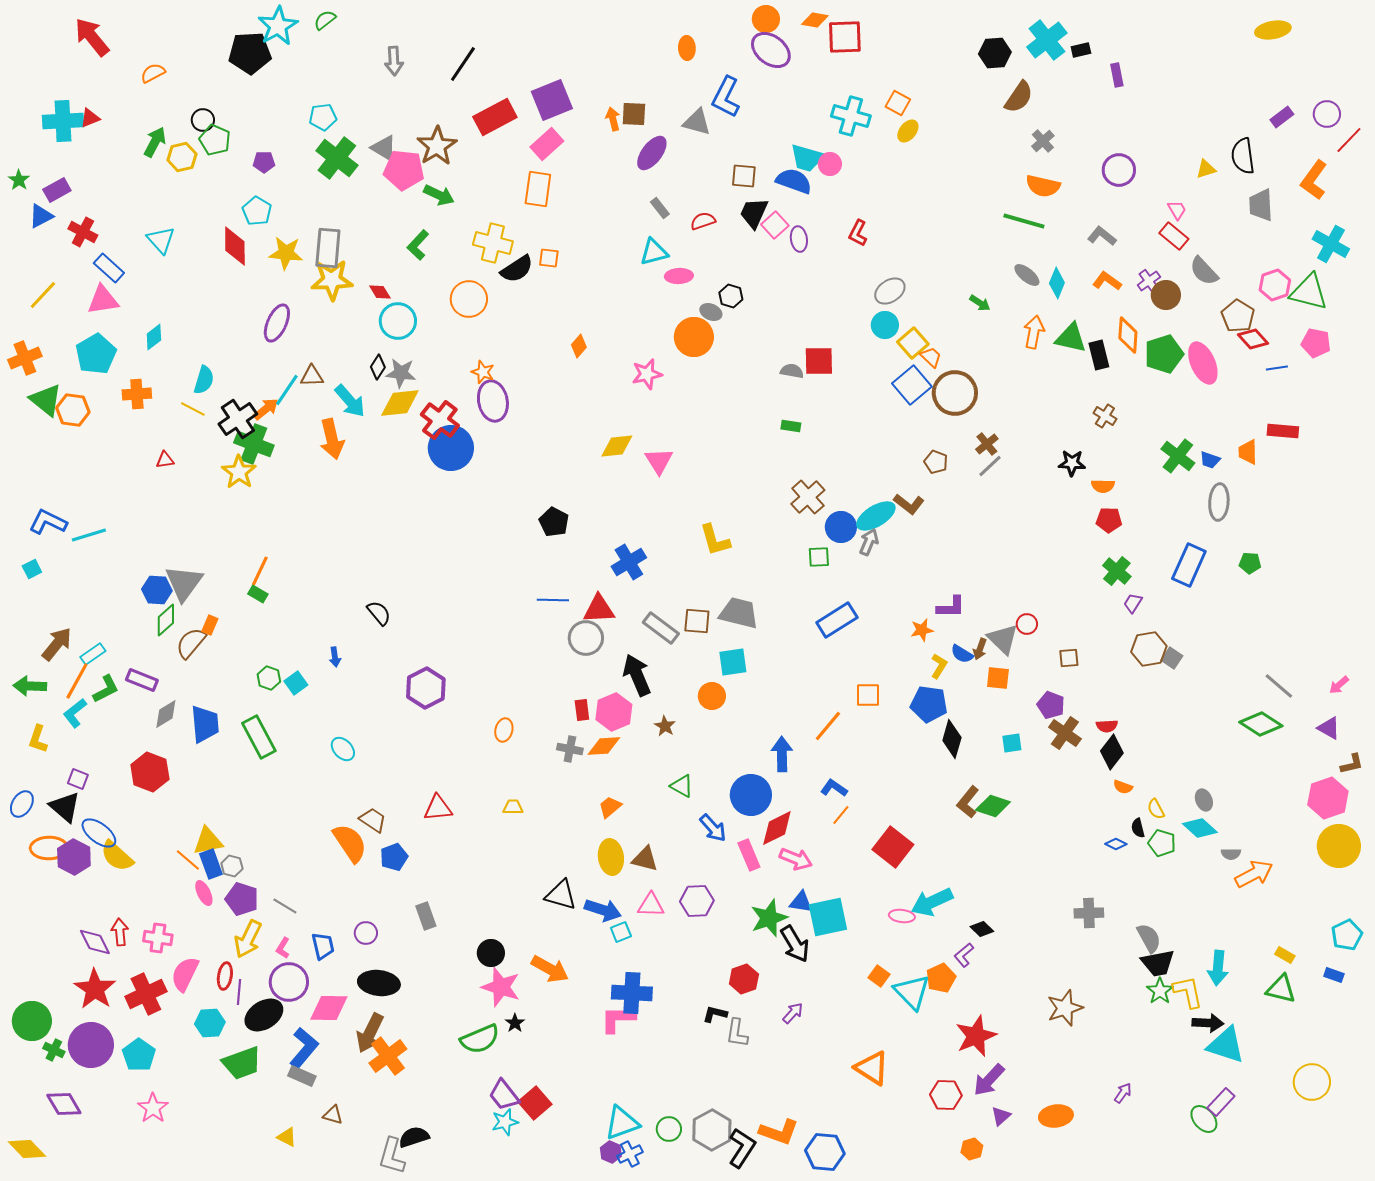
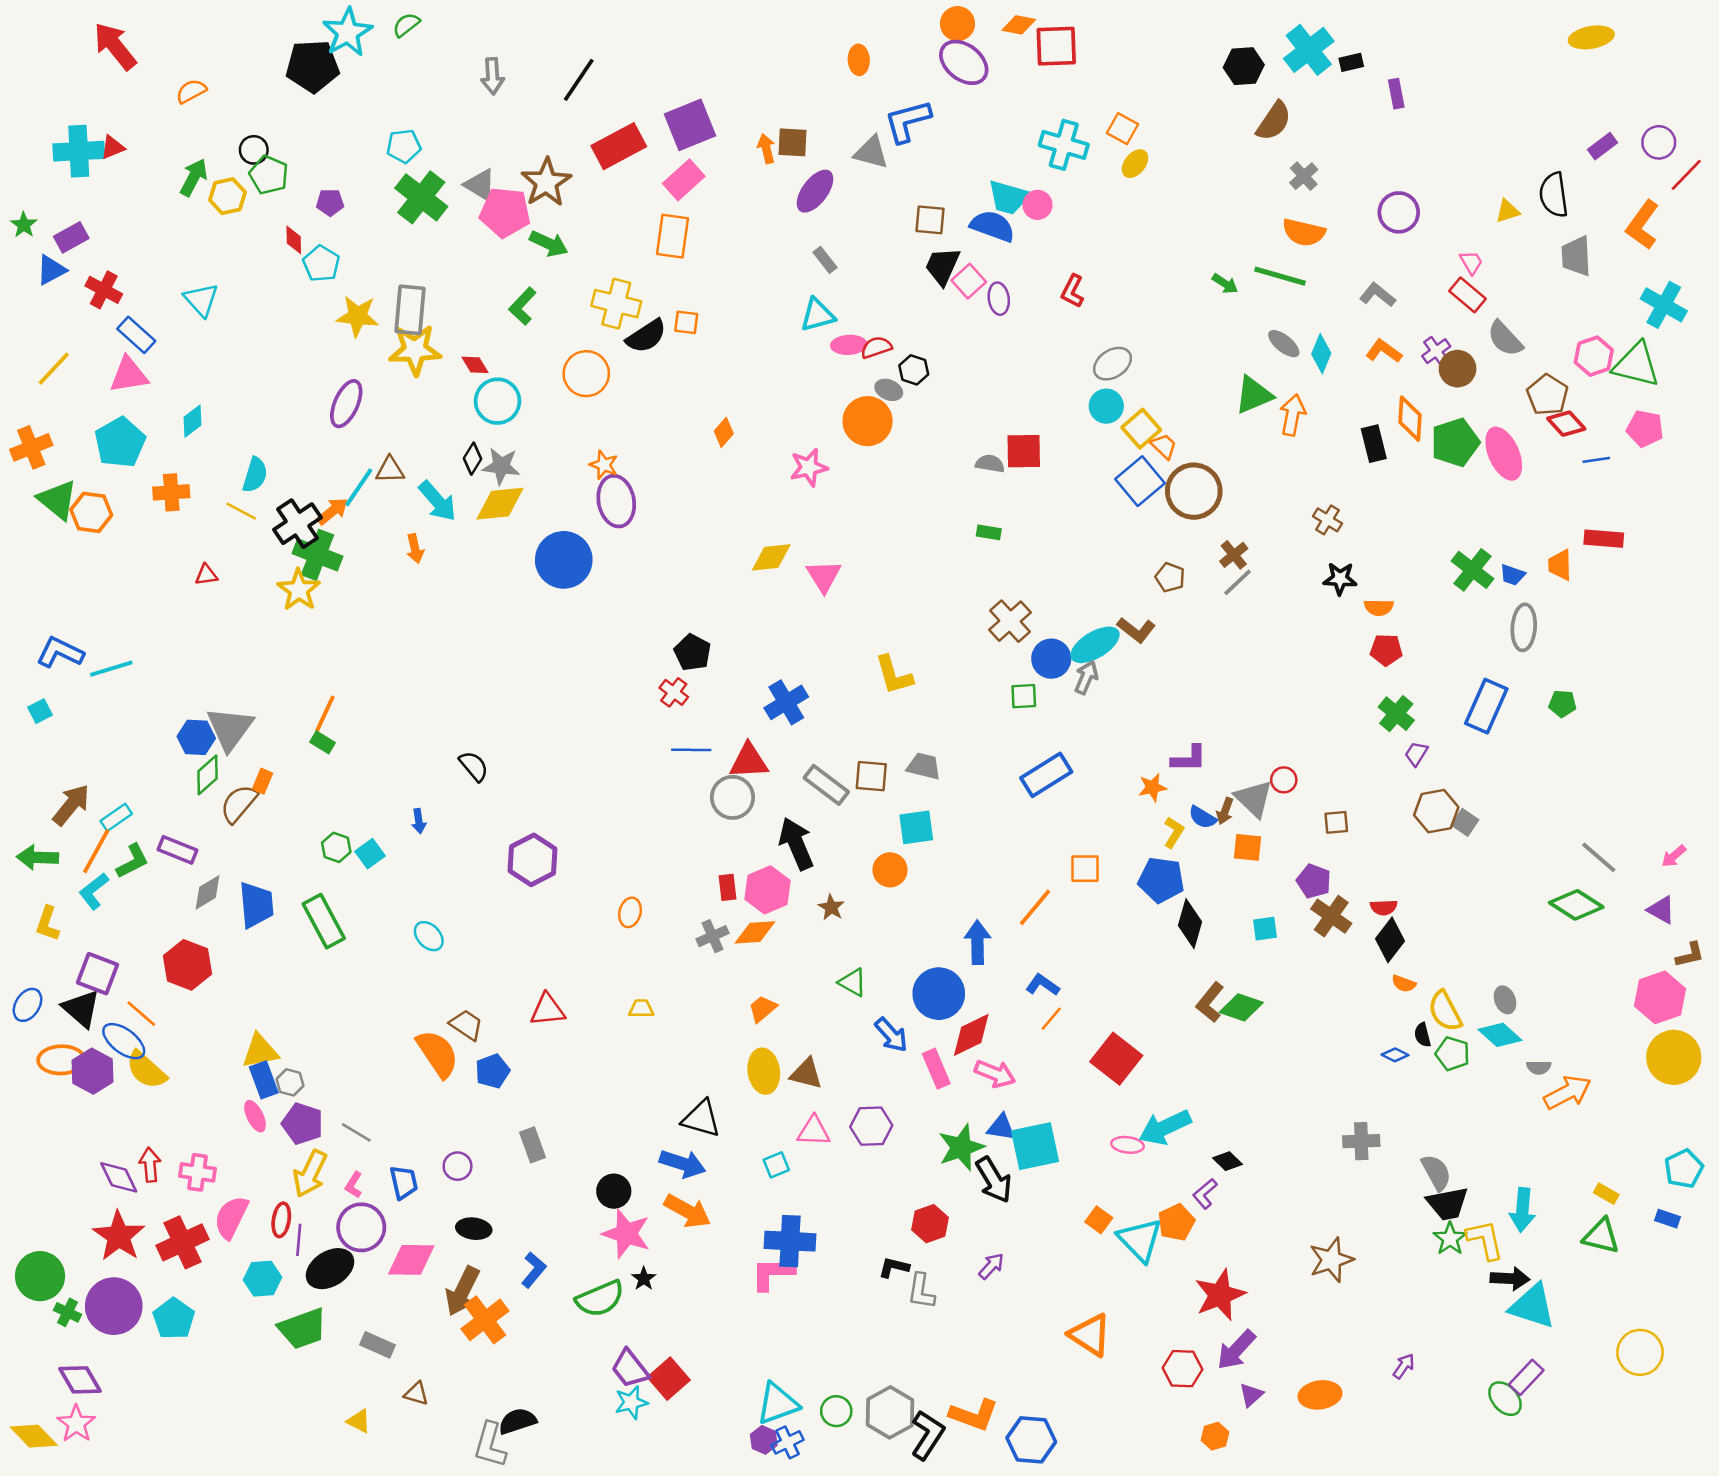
blue L-shape: (726, 97) -> (908, 121), turned 48
red semicircle: (703, 221) -> (876, 347), moved
red diamond: (235, 246) -> (294, 240), moved, size x0.6
green arrow: (980, 303) -> (1225, 284), moved
green triangle: (1071, 338) -> (1254, 395), moved, turned -36
brown cross: (1105, 416) -> (1328, 520), moved
red cross: (440, 420) -> (674, 692), moved, size x0.6
orange arrow: (332, 439) -> (415, 549), size x0.6
gray trapezoid: (739, 613) -> (924, 766), size x0.7
gray cross: (570, 749) -> (712, 936), turned -35
purple square: (78, 779) -> (98, 974), size x1.6
yellow semicircle: (1156, 809) -> (1445, 1011), size x1.6
orange line: (188, 860) -> (141, 1014), moved
blue arrow: (603, 910) -> (682, 1164), moved
black ellipse: (379, 983) -> (474, 1229), size x0.7
blue L-shape: (304, 1048) -> (534, 1270), moved, size x0.7
pink star: (153, 1108) -> (76, 1424), moved

